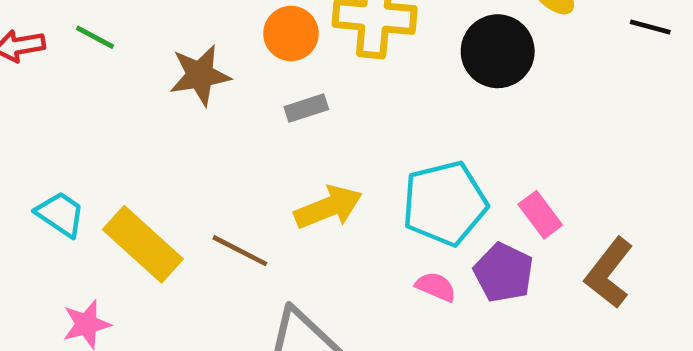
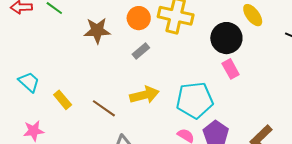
gray rectangle: (306, 108) -> (141, 51), turned -30
pink rectangle: (540, 215) -> (231, 69), moved
yellow rectangle: (143, 244) -> (63, 100), size x0.6

